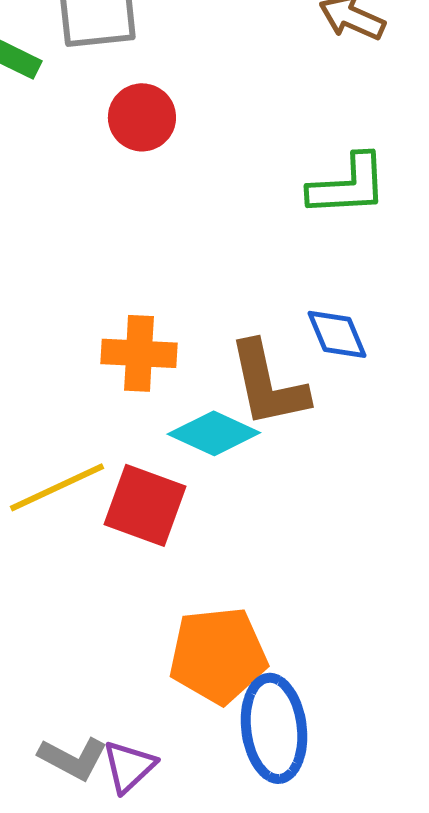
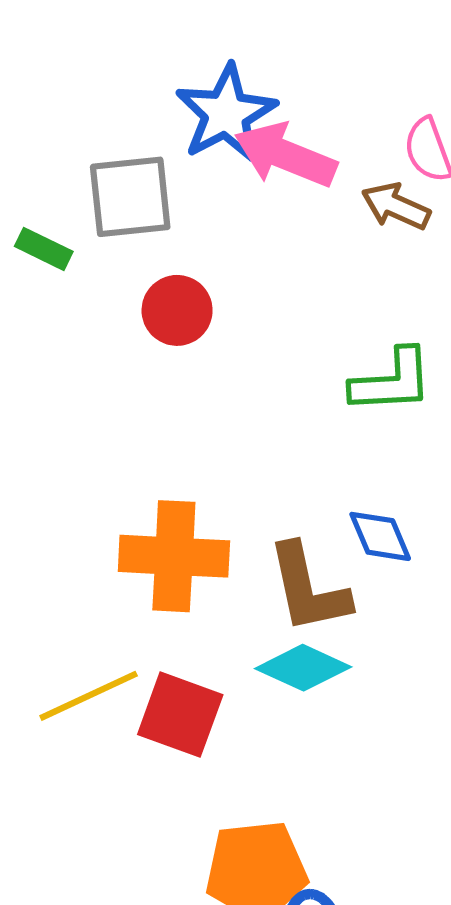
orange cross: (139, 353) -> (174, 556), size x1.4
cyan diamond: (214, 433) -> (303, 668), moved

